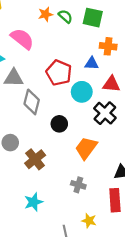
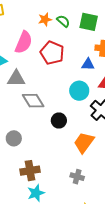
pink semicircle: (22, 39) -> (24, 42), turned 75
red pentagon: (59, 73) -> (52, 53), moved
gray diamond: (32, 102) -> (33, 101), turned -45
brown cross: (35, 159) -> (30, 171), moved, turned 30

